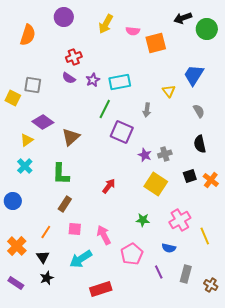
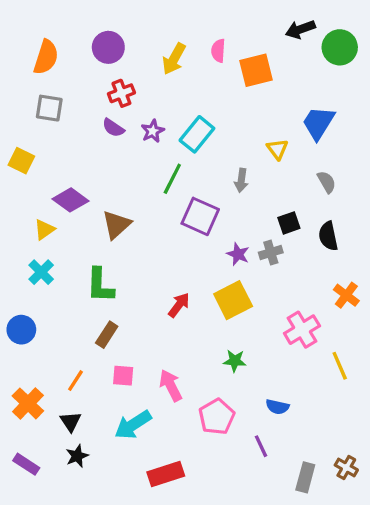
purple circle: (64, 17) -> (108, 47), moved
yellow arrow: (106, 24) -> (174, 59), moved
pink semicircle: (133, 31) -> (218, 51), turned 88
cyan rectangle: (120, 82) -> (197, 134), turned -40
gray square: (33, 85) -> (49, 108), moved
black square: (190, 176) -> (289, 223), moved
yellow square: (156, 184) -> (233, 300), moved, turned 30
pink cross: (180, 220) -> (302, 330), moved
yellow line: (205, 236) -> (340, 366), moved
gray rectangle: (186, 274) -> (305, 477), moved

